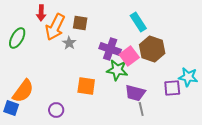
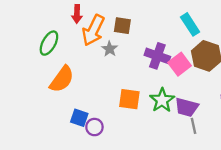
green star: (117, 70) -> (162, 100), moved, turned 30
orange semicircle: (23, 91) -> (62, 79), moved
blue square: (11, 108) -> (79, 118), moved

